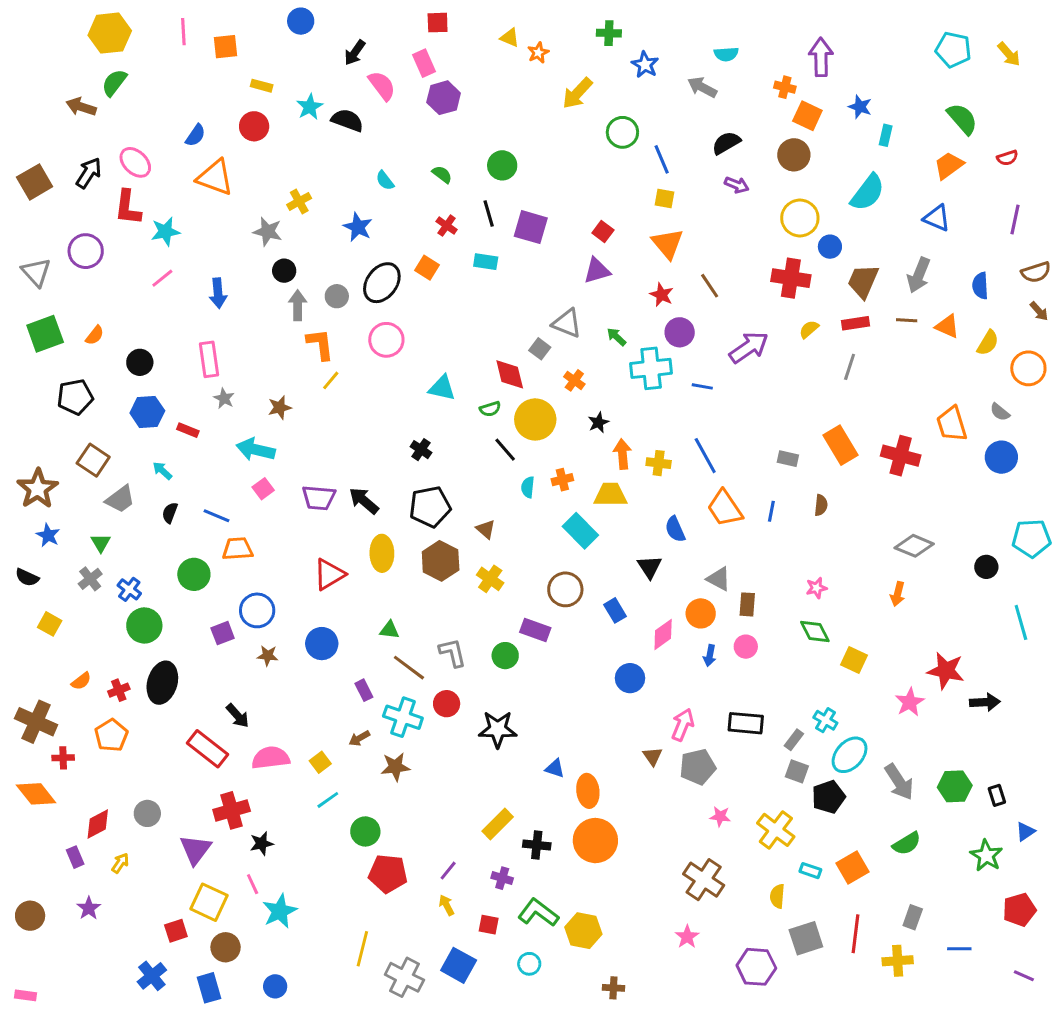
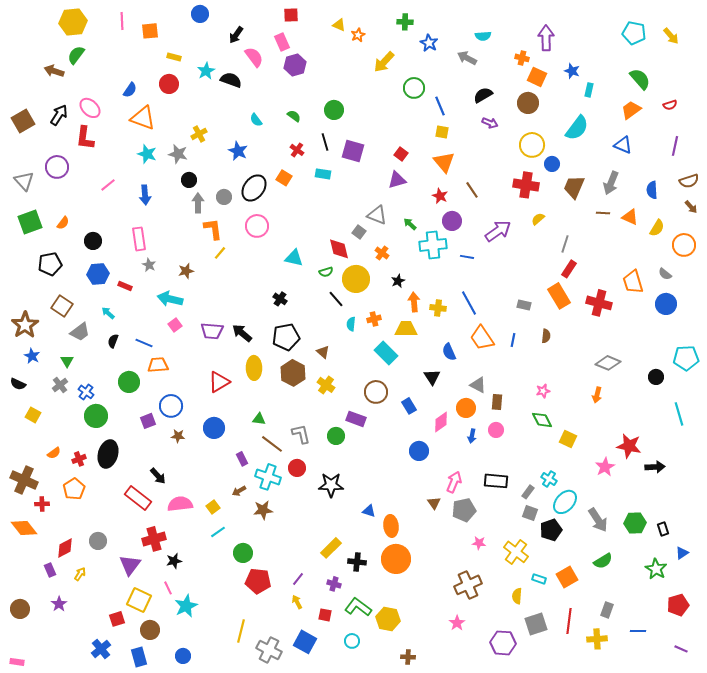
cyan star: (165, 232) -> (147, 154), moved, turned 30
red rectangle: (856, 323) -> (569, 269), moved, turned -48
brown cross: (704, 880) -> (468, 585), turned 32

